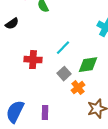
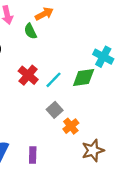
red cross: (33, 60) -> (28, 75), moved, turned 36
green diamond: (88, 65) -> (84, 78), moved

